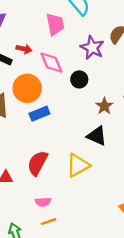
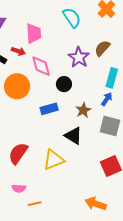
pink trapezoid: (55, 24) -> (34, 33), moved
blue rectangle: (39, 114) -> (49, 109), moved
orange line: (49, 222) -> (35, 204), moved

